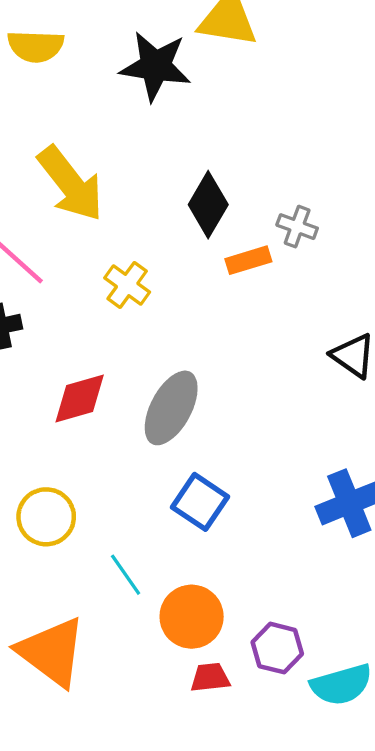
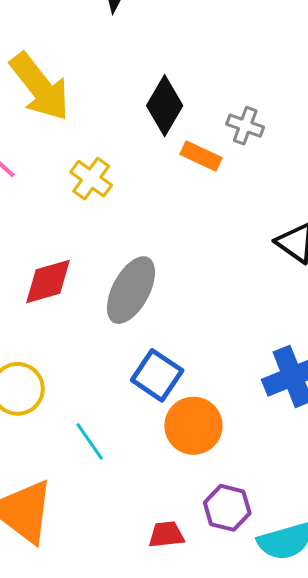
orange rectangle: (248, 260) -> (201, 156), turned 42
orange circle: (192, 617) -> (193, 426), moved

